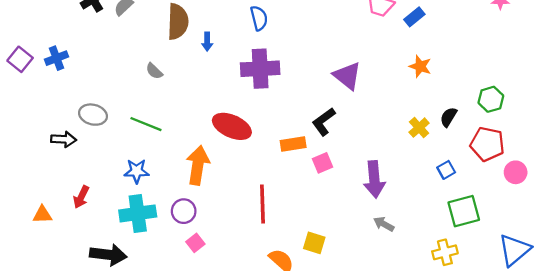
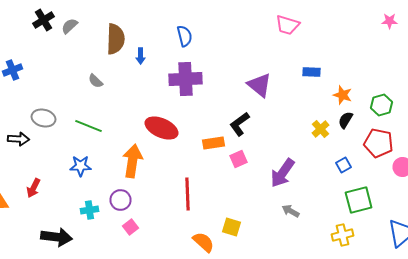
blue rectangle: (414, 17) -> (312, 72), moved, turned 42
orange star: (420, 66) -> (342, 95), moved
purple arrow: (374, 179) -> (282, 173), turned 40
cyan cross: (138, 213) -> (90, 210), moved, size x0.6

